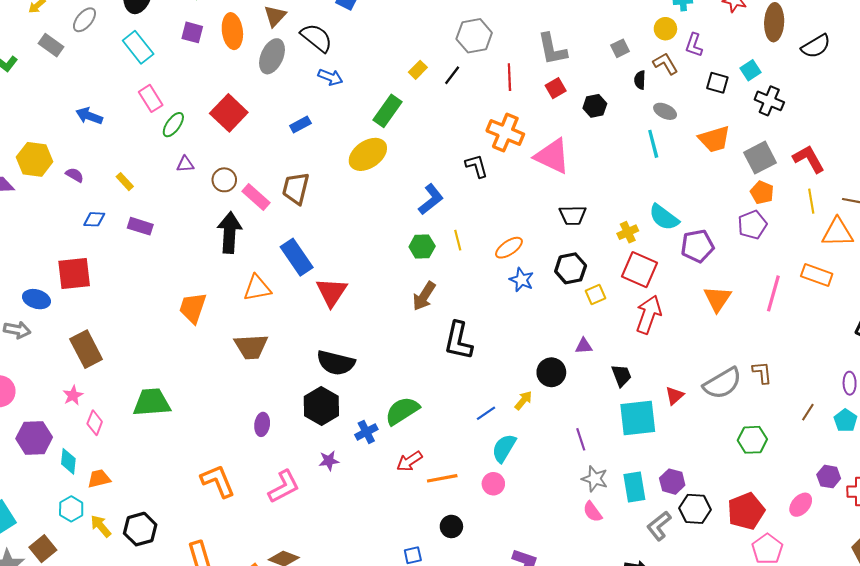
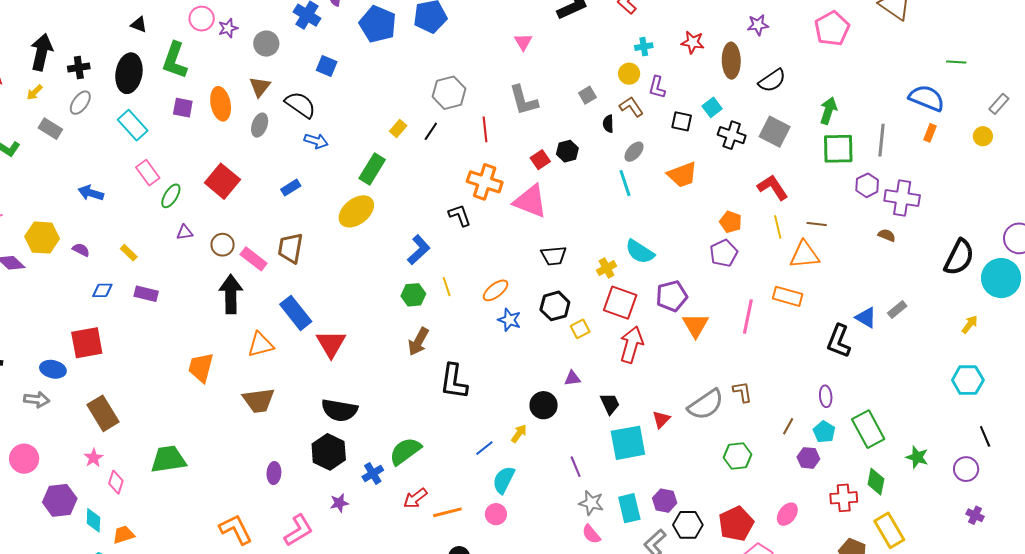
gray ellipse: (272, 56) -> (260, 125), size x0.7
red square: (556, 88) -> (540, 160), moved
gray ellipse: (665, 111) -> (634, 152), turned -70
gray square: (760, 158) -> (775, 132), moved, turned -32
purple pentagon: (697, 246) -> (672, 296), moved
purple hexagon: (829, 477) -> (808, 458), moved

